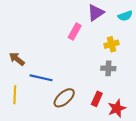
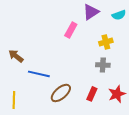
yellow line: (15, 95) -> (14, 100), moved
red star: (117, 108) -> (117, 94), moved

